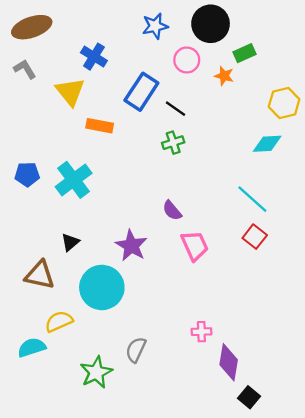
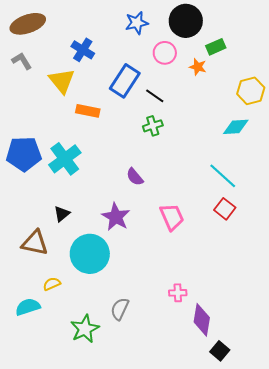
blue pentagon: (27, 174) -> (24, 154), size x1.6
purple semicircle: (172, 211) -> (135, 177), moved
yellow semicircle: (59, 321) -> (52, 284), size x0.7

